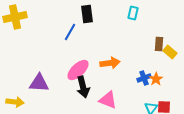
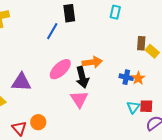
blue cross: (144, 78) -> (126, 77), turned 32
black arrow: (83, 87) -> (82, 77), moved
pink triangle: (108, 100) -> (79, 99), moved, turned 36

